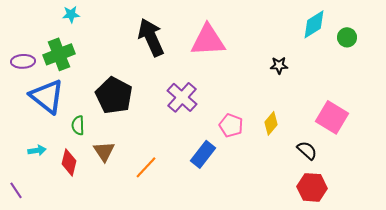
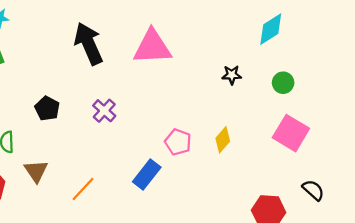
green circle: (347, 37) -> (283, 83), moved
black pentagon: (114, 95) -> (47, 108), size x0.6
purple cross: (182, 97) -> (104, 111), moved, size x0.7
black semicircle: (307, 150) -> (313, 190), moved

